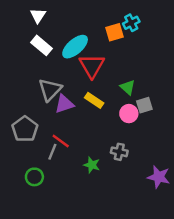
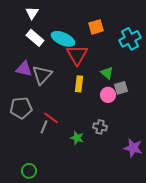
cyan cross: (131, 23) -> (130, 39), moved, size x1.5
cyan ellipse: (75, 47) -> (63, 39), turned 65
yellow rectangle: (94, 100) -> (79, 84), turned 63
purple triangle: (64, 104) -> (24, 69), moved, turned 30
gray pentagon: (25, 129) -> (21, 108), turned 30
green circle: (34, 177) -> (29, 171), moved

